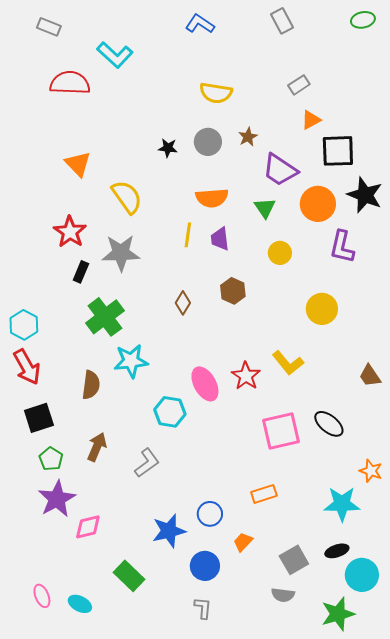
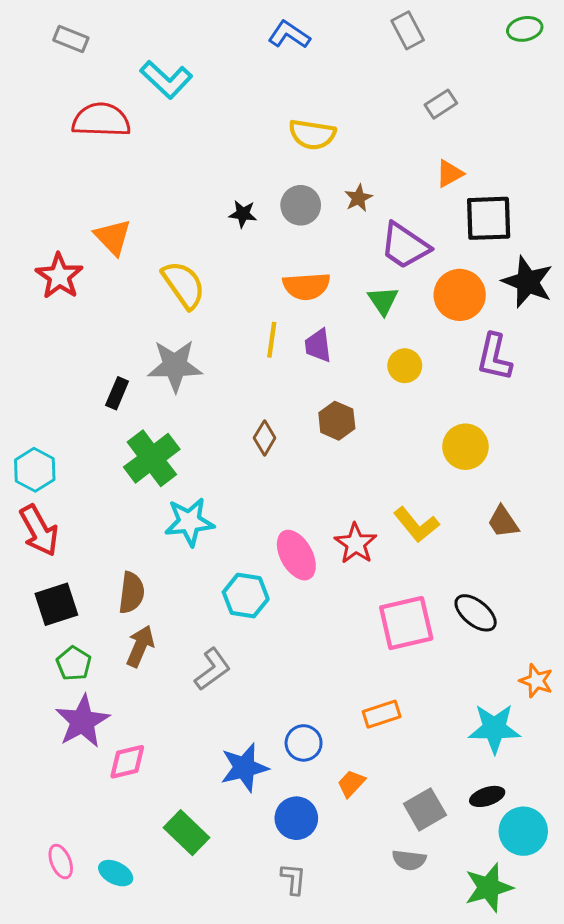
gray rectangle: (299, 85) -> (441, 104), moved
red star: (70, 232) -> (59, 276), moved
brown trapezoid: (370, 376) -> (503, 522), moved
brown semicircle: (91, 385) -> (132, 593), moved

